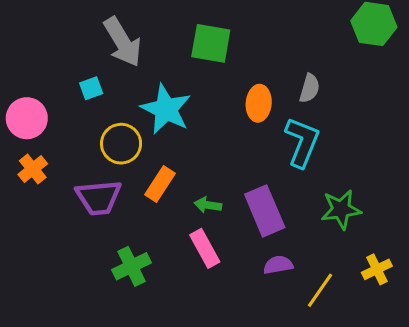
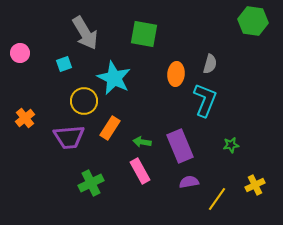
pink circle: (27, 118) -> (20, 53), moved, size x0.7
green star: (341, 209) -> (231, 145), size x0.6

